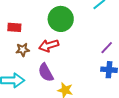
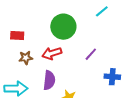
purple line: (107, 48) -> (91, 54), moved
purple semicircle: (46, 72) -> (49, 80), turned -144

